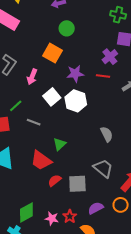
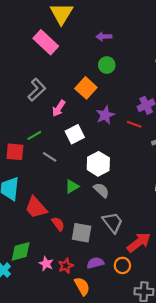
purple star: (75, 74) -> (105, 115), turned -30
white hexagon: (76, 101) -> (98, 164), moved
gray semicircle: (107, 134) -> (101, 190), moved, turned -35
red trapezoid: (41, 160) -> (36, 207), moved
red semicircle: (55, 180) -> (58, 224), turned 80

